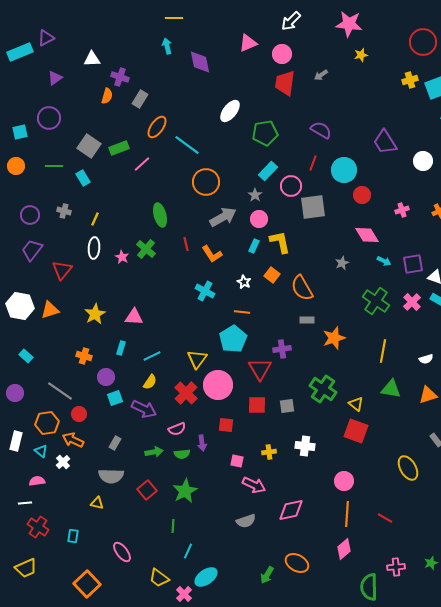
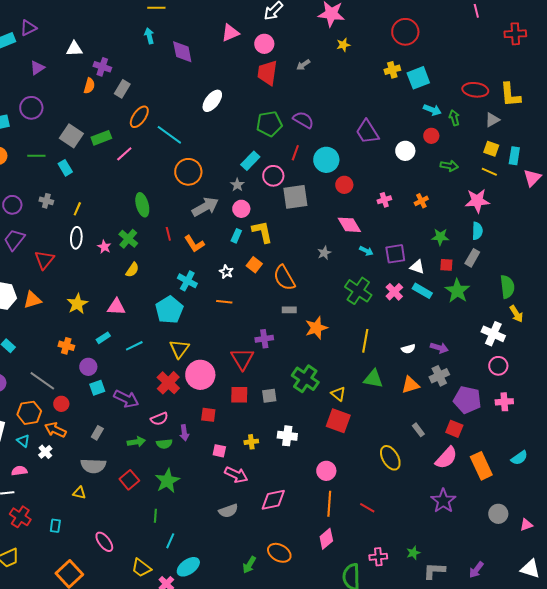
green pentagon: (265, 133) -> (269, 124), moved
cyan pentagon: (233, 339) -> (169, 310), moved
cyan rectangle: (121, 348) -> (103, 338), turned 40
yellow semicircle: (150, 382) -> (132, 270), moved

